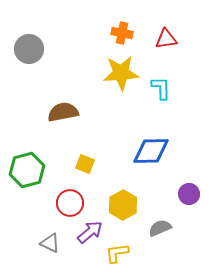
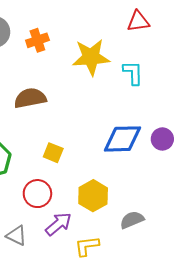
orange cross: (122, 33) -> (37, 40), moved, turned -30
purple circle: (189, 194) -> (162, 139), moved

